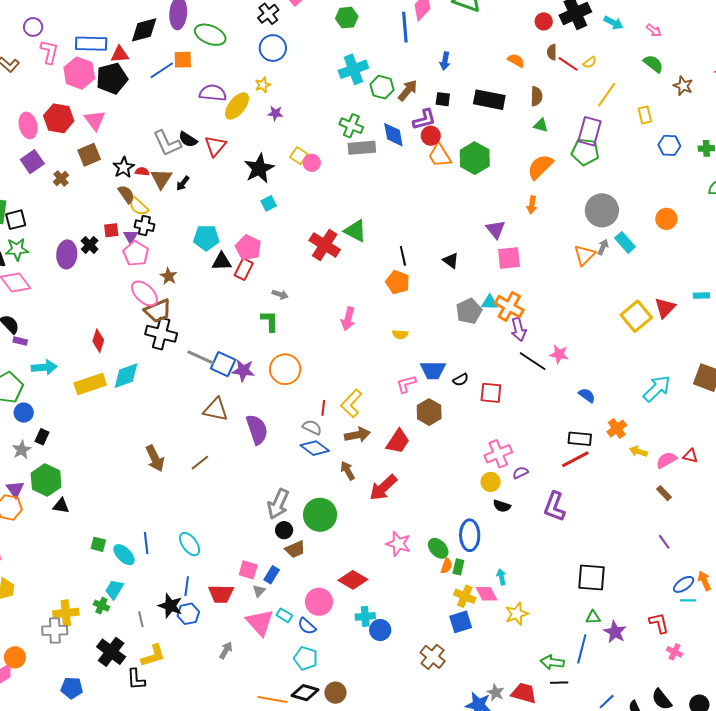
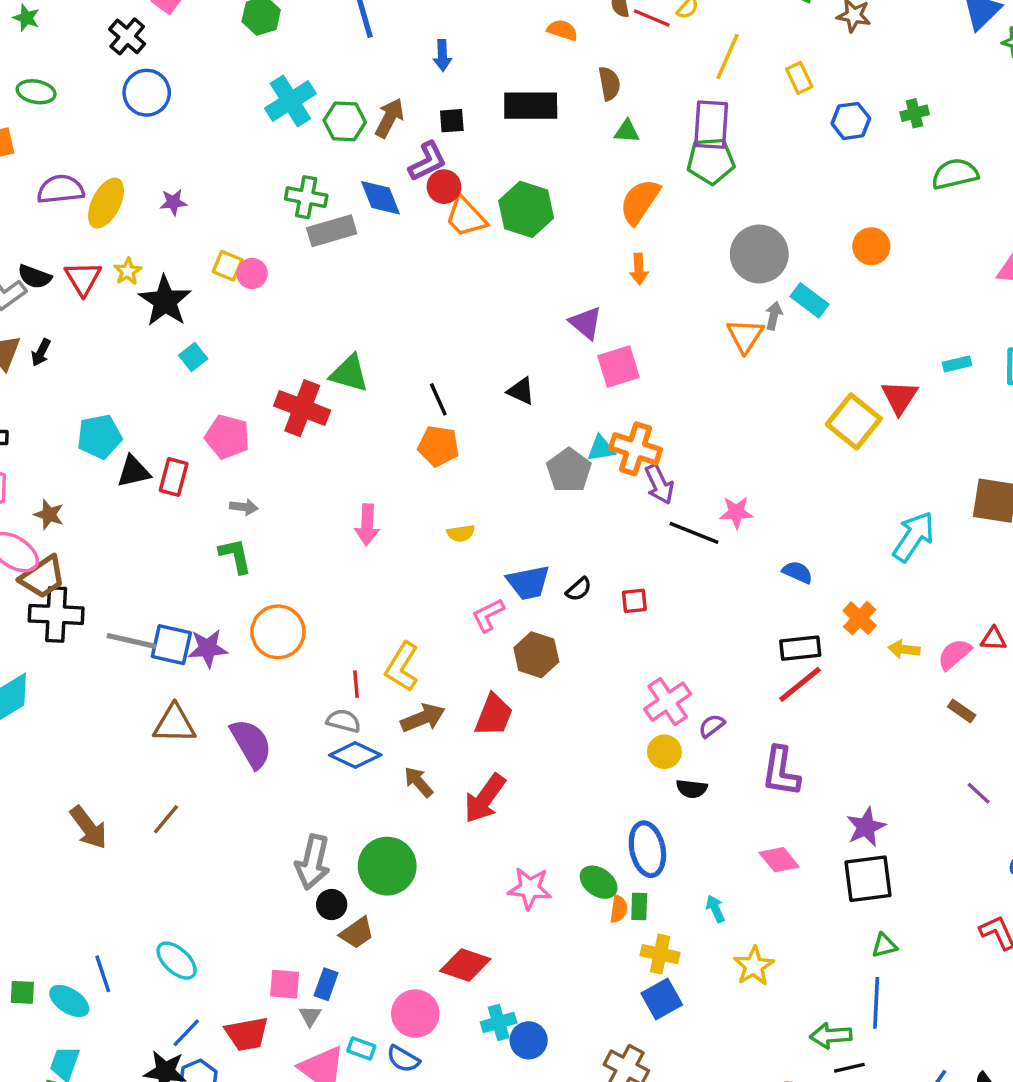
green ellipse: (210, 35) -> (36, 92), size x0.7
yellow star: (263, 85) -> (128, 271), moved
pink pentagon: (248, 248) -> (227, 437), moved
red square: (491, 393) -> (634, 601), size x0.7
blue line: (187, 586) -> (186, 1033), turned 48
pink diamond: (486, 594) -> (779, 860), moved
purple star: (615, 632) -> (866, 827), moved, turned 30

